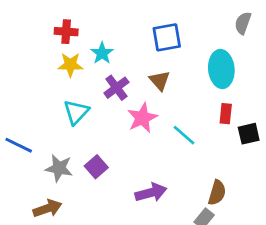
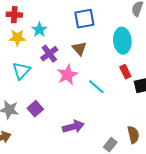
red rectangle: (226, 114) -> (125, 72), turned -32
brown semicircle: (217, 193) -> (133, 135), moved, turned -30

